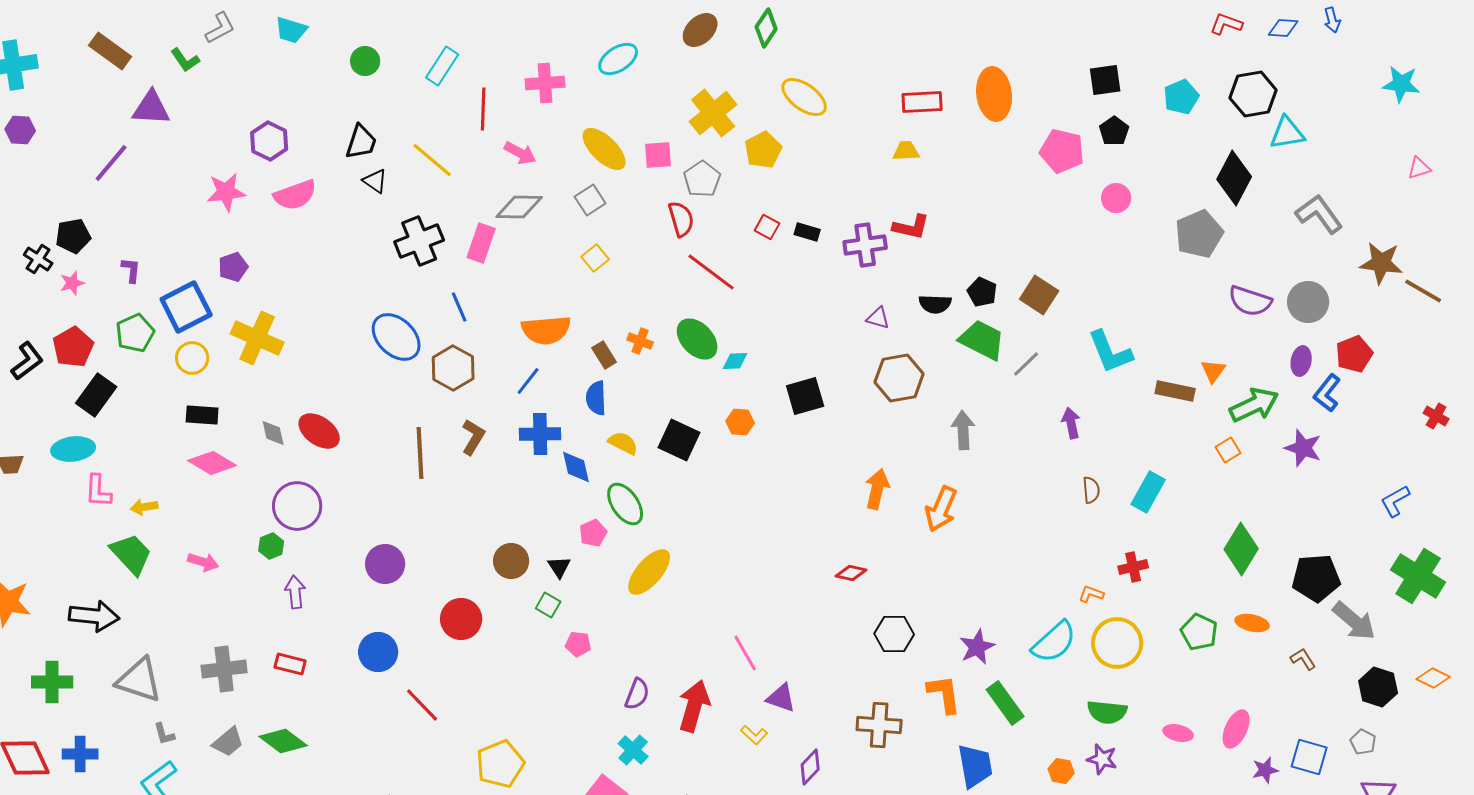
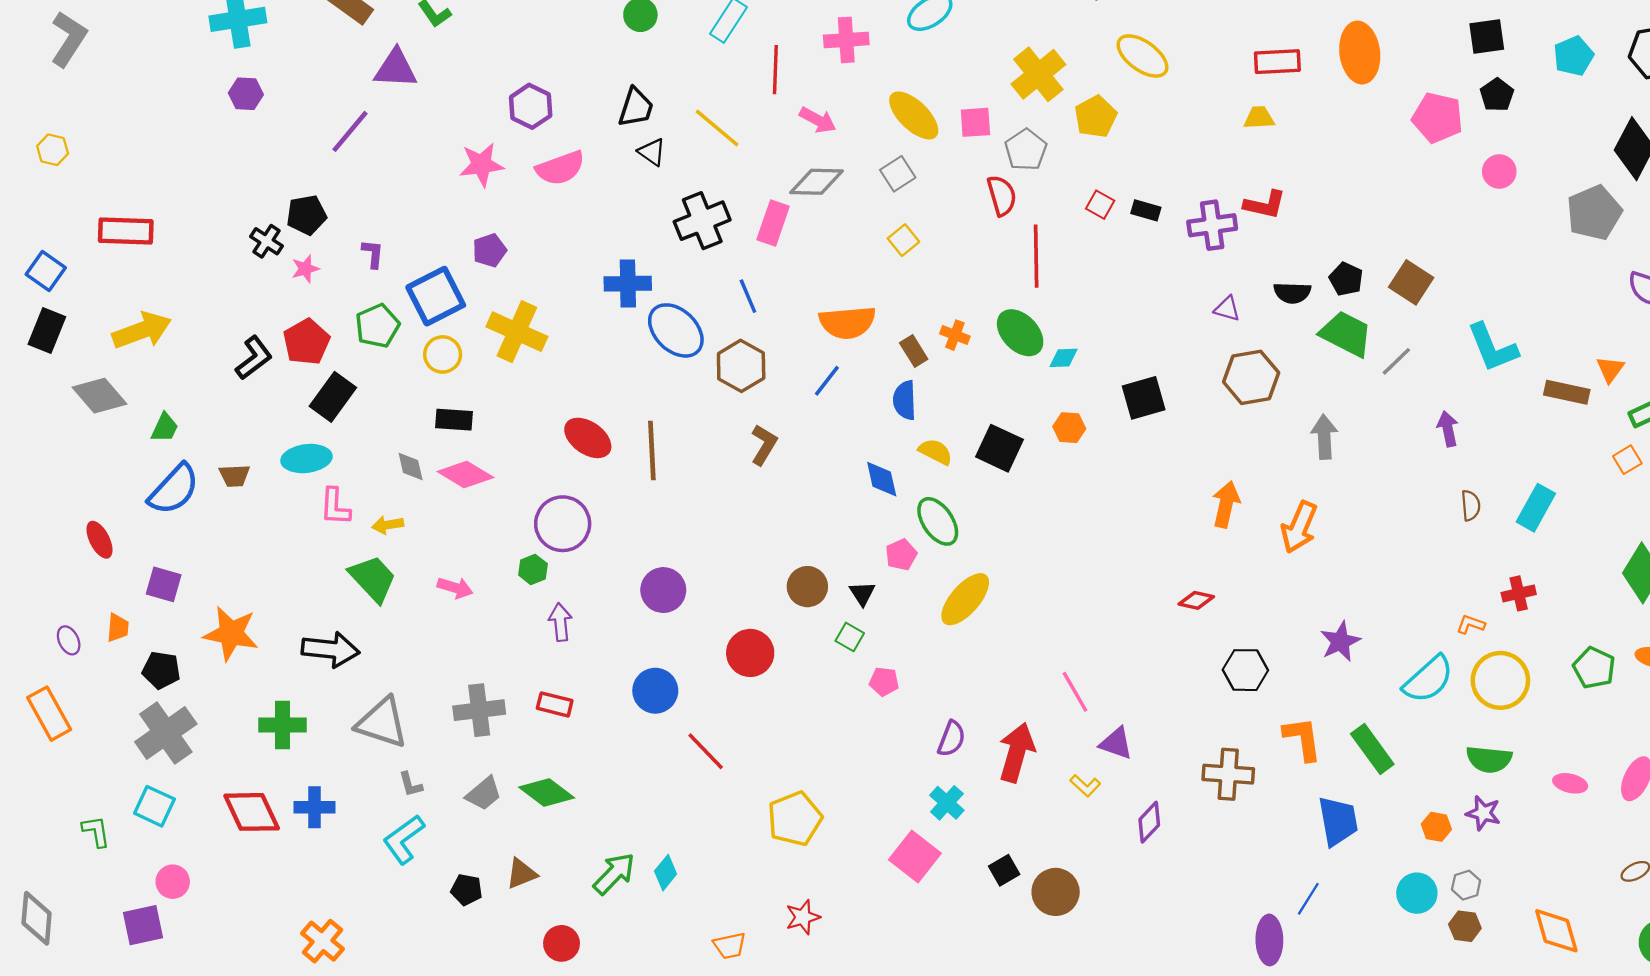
red line: (711, 272) -> (1036, 256), turned 52
gray diamond: (273, 433) -> (411, 467), moved
blue cross: (540, 434) -> (628, 284), moved
brown line: (420, 453) -> (652, 451), moved
purple star: (977, 647) -> (1340, 642), moved

